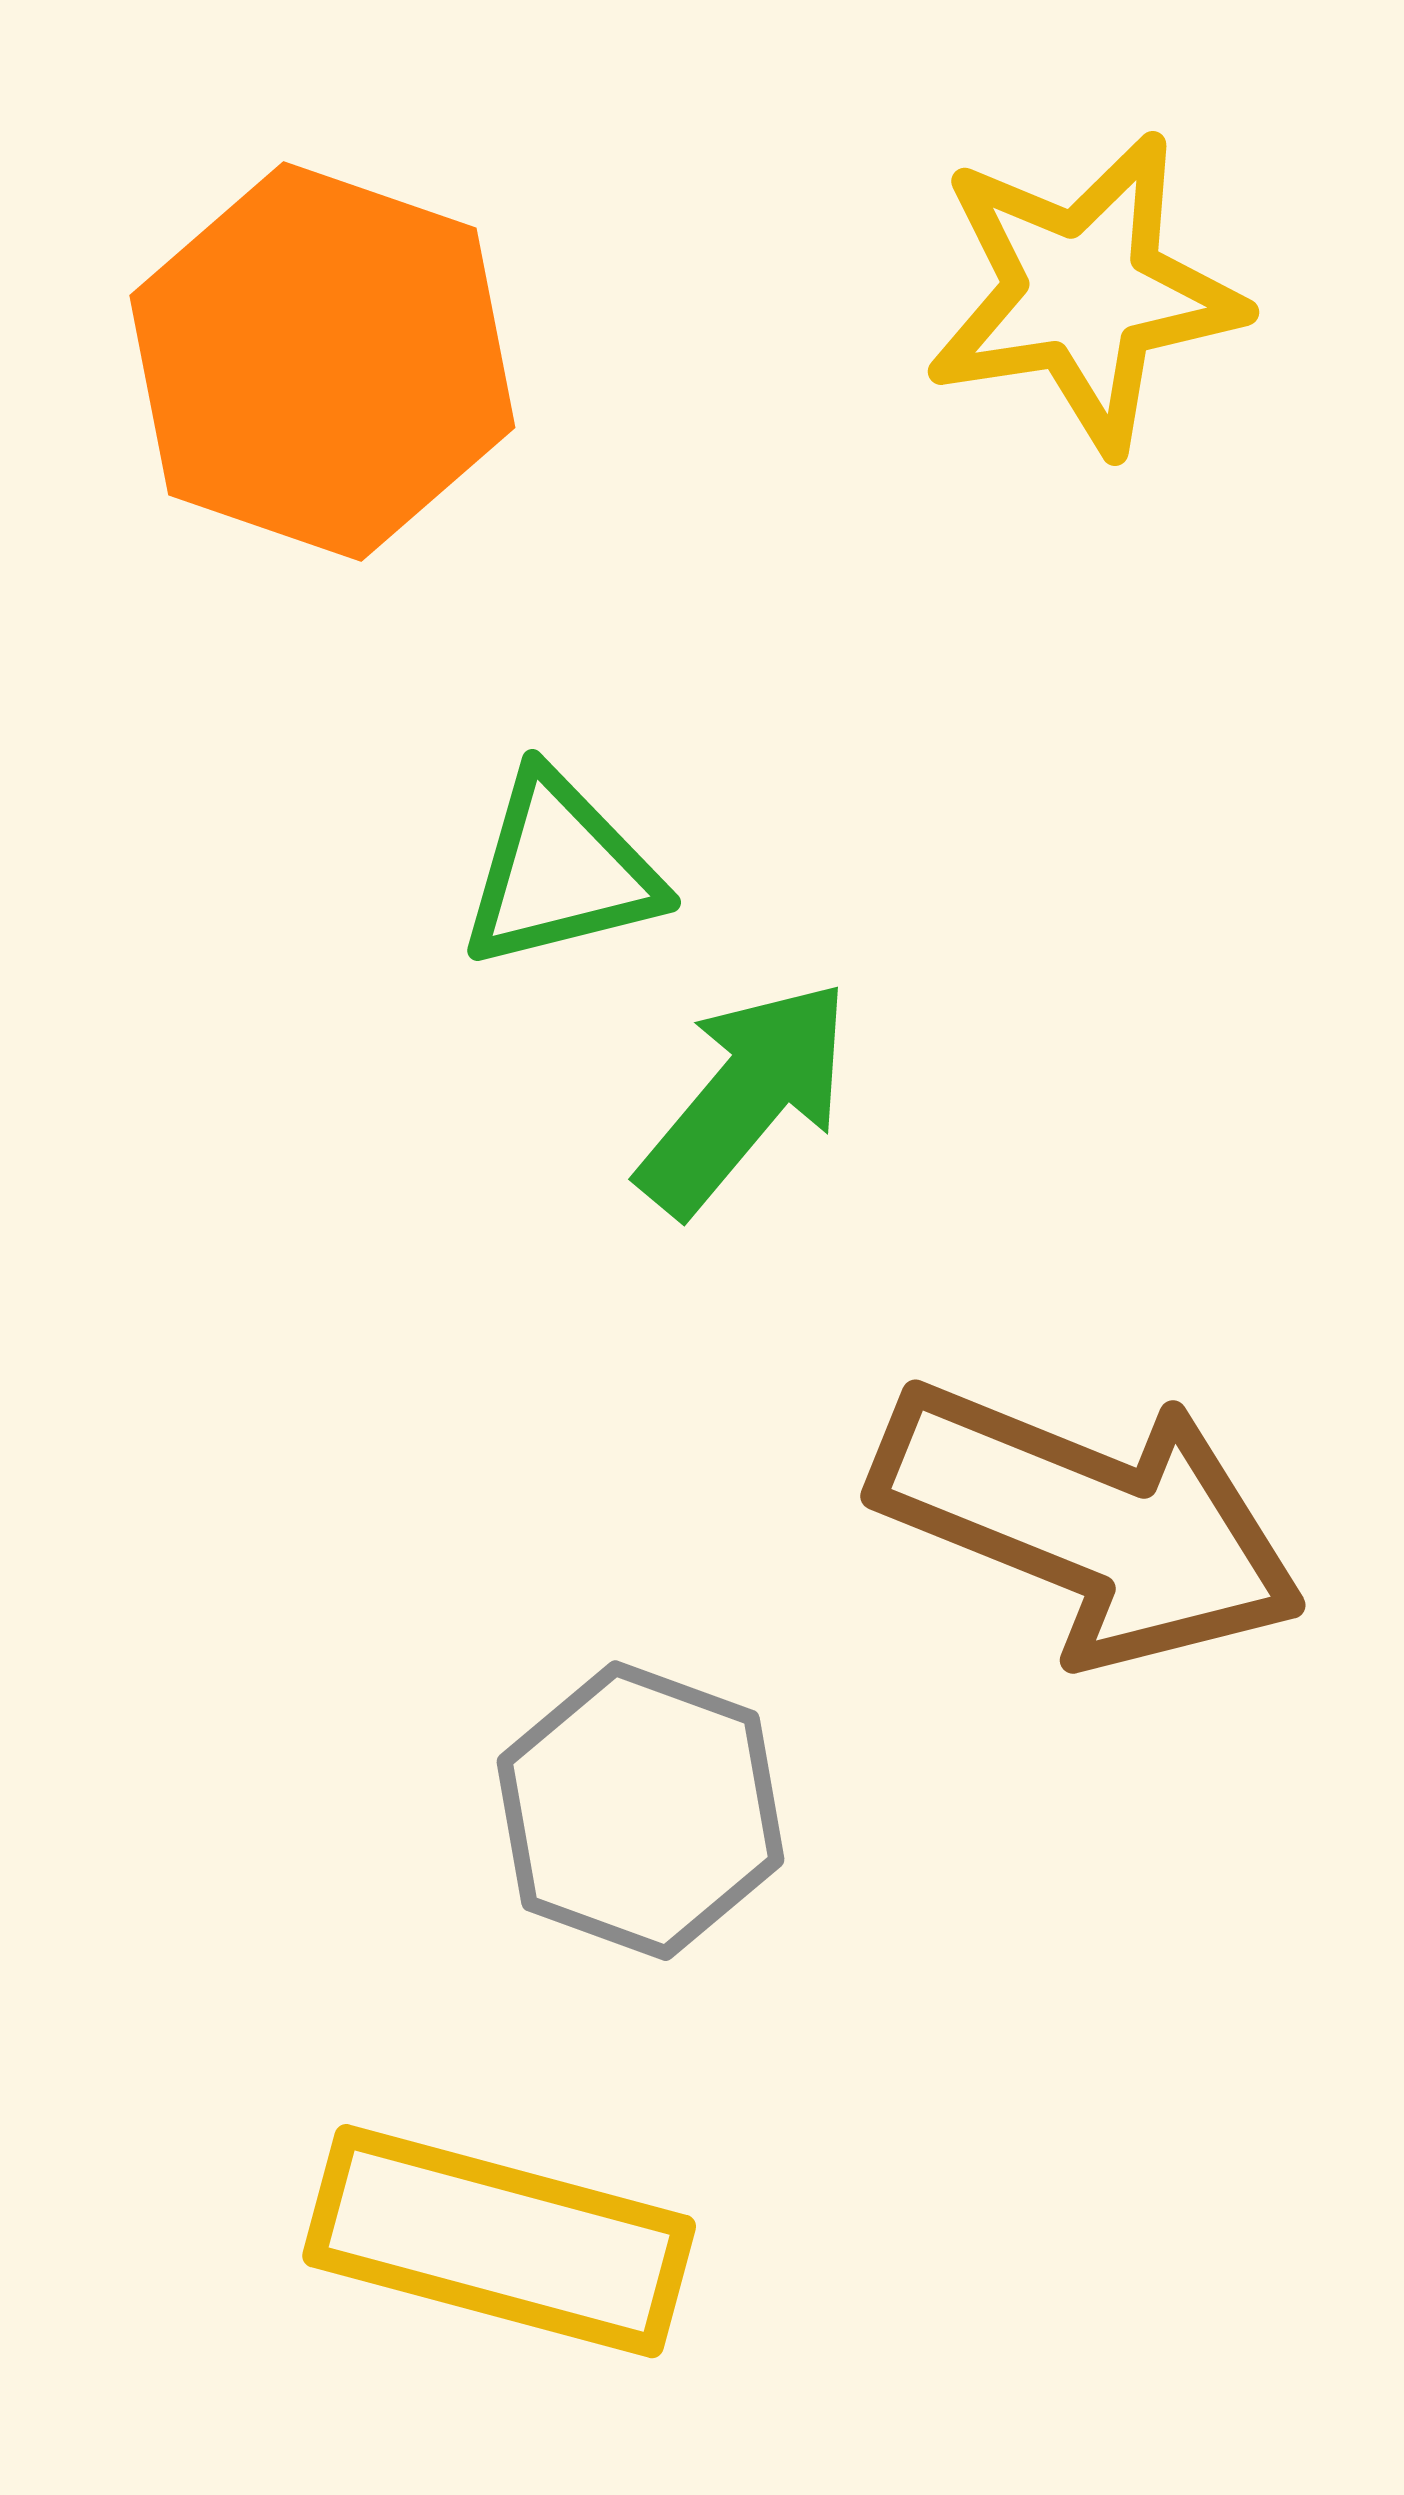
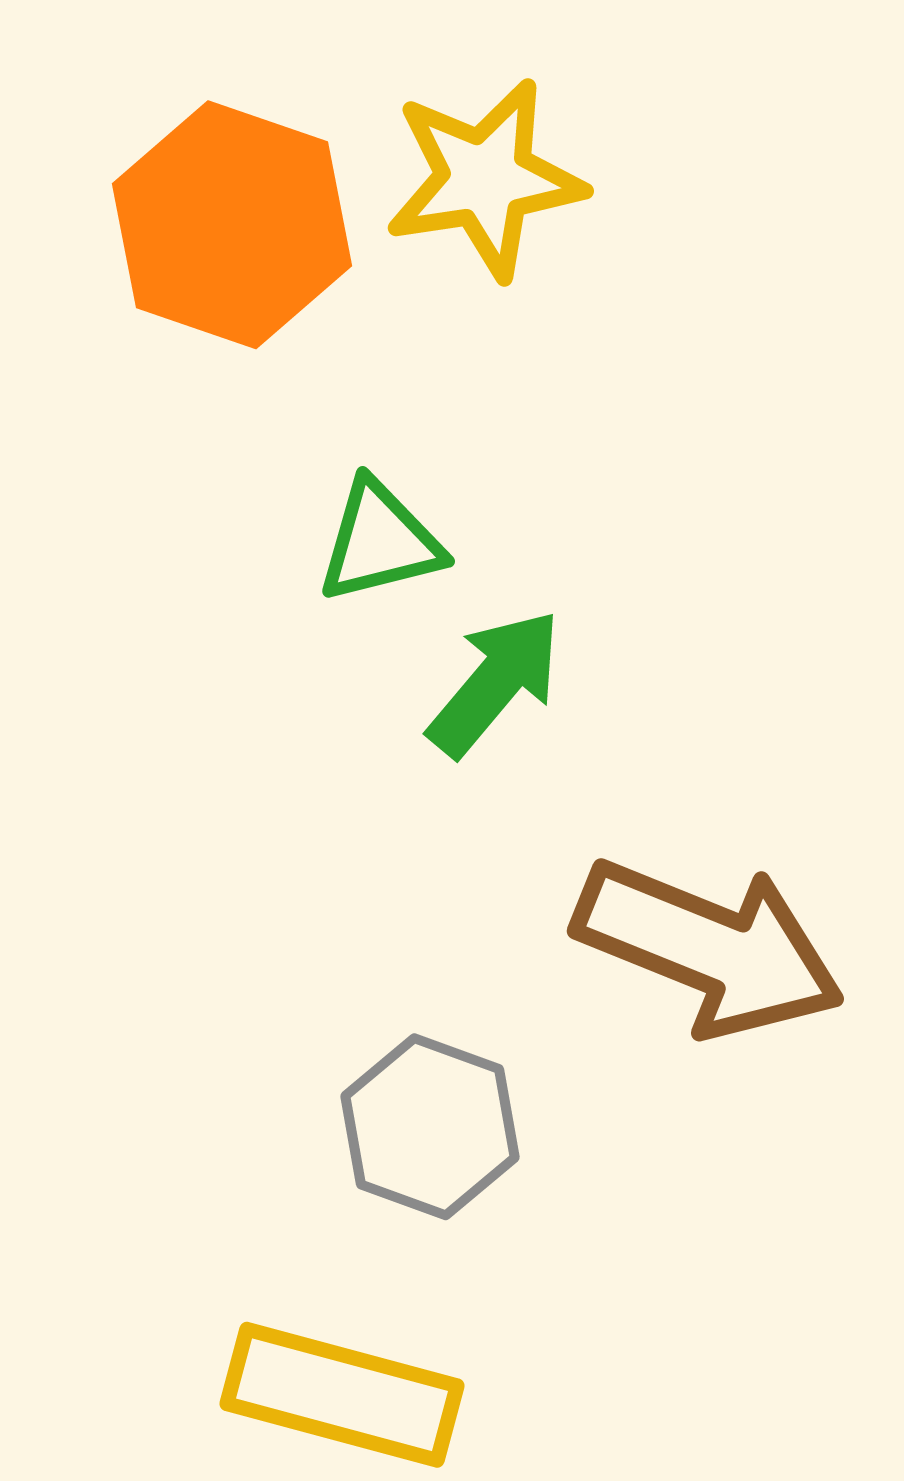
yellow star: (1084, 292) -> (485, 179), moved

